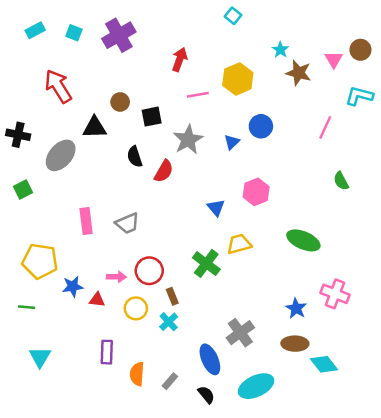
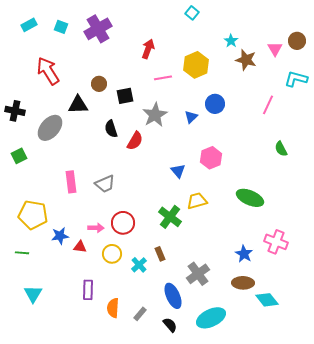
brown rectangle: (172, 296) -> (160, 254), moved

